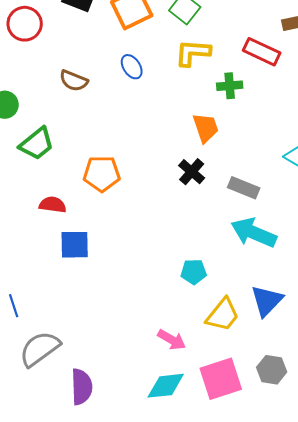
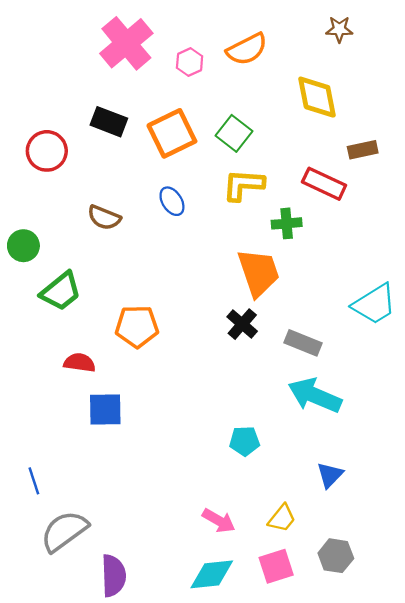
orange trapezoid: (206, 128) -> (259, 273), size x1.4
blue triangle: (267, 301) -> (330, 475), size x0.7
yellow trapezoid: (223, 315) -> (282, 518), moved, size x0.7
pink square: (221, 379) -> (276, 566), size x0.7

